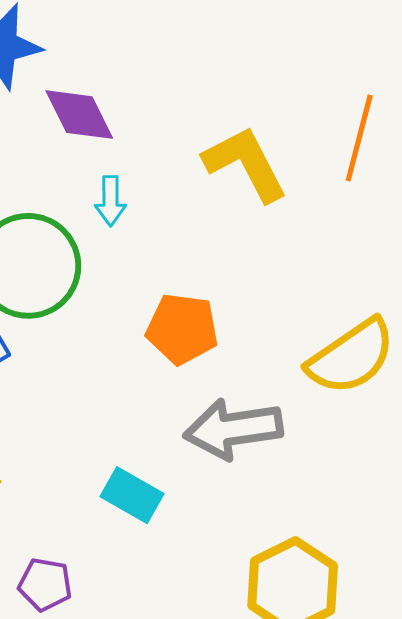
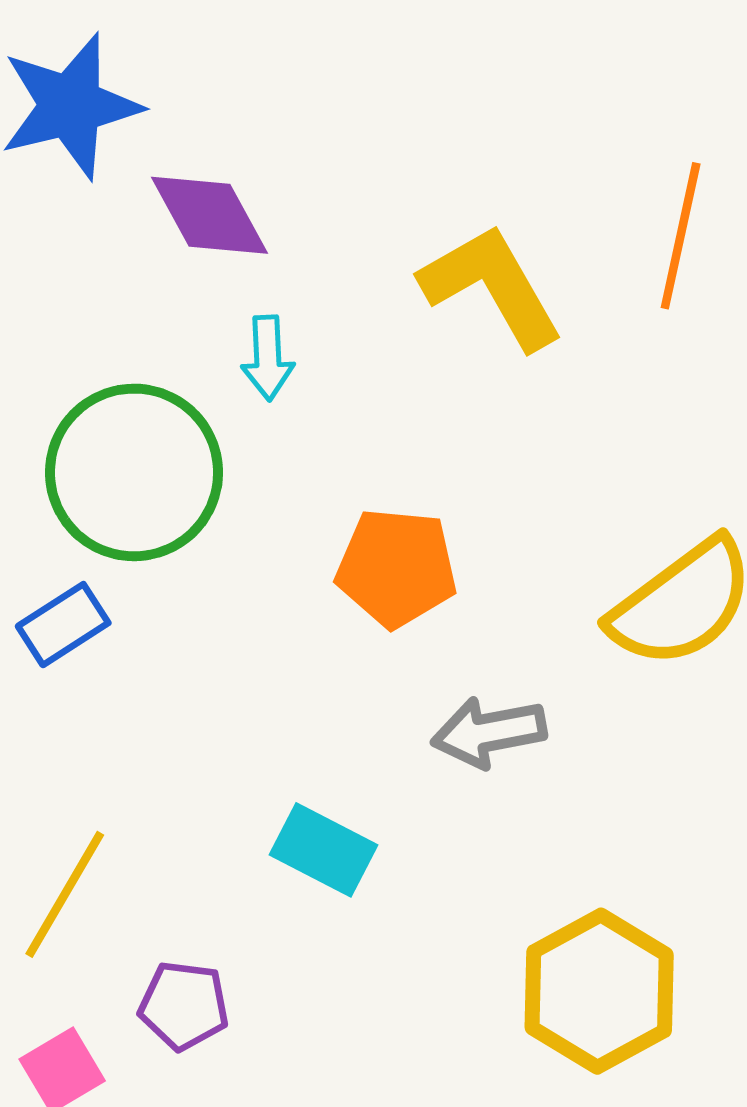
gray arrow: (233, 429) -> (489, 732), size x0.7

